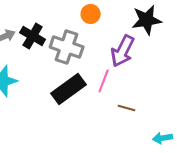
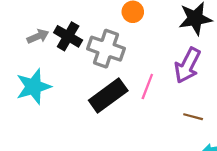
purple arrow: (123, 51) -> (187, 65), moved
brown line: (127, 108) -> (193, 117), moved

